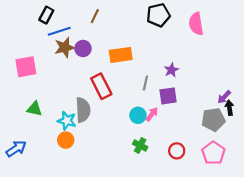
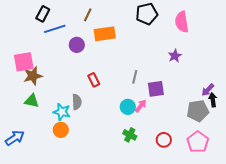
brown star: (65, 47) -> (33, 76), moved
orange rectangle: (121, 55) -> (105, 34), moved
purple star: (171, 70) -> (175, 56), moved
red rectangle: (101, 86) -> (94, 80), size x0.6
gray semicircle: (83, 110) -> (77, 102), size x0.7

